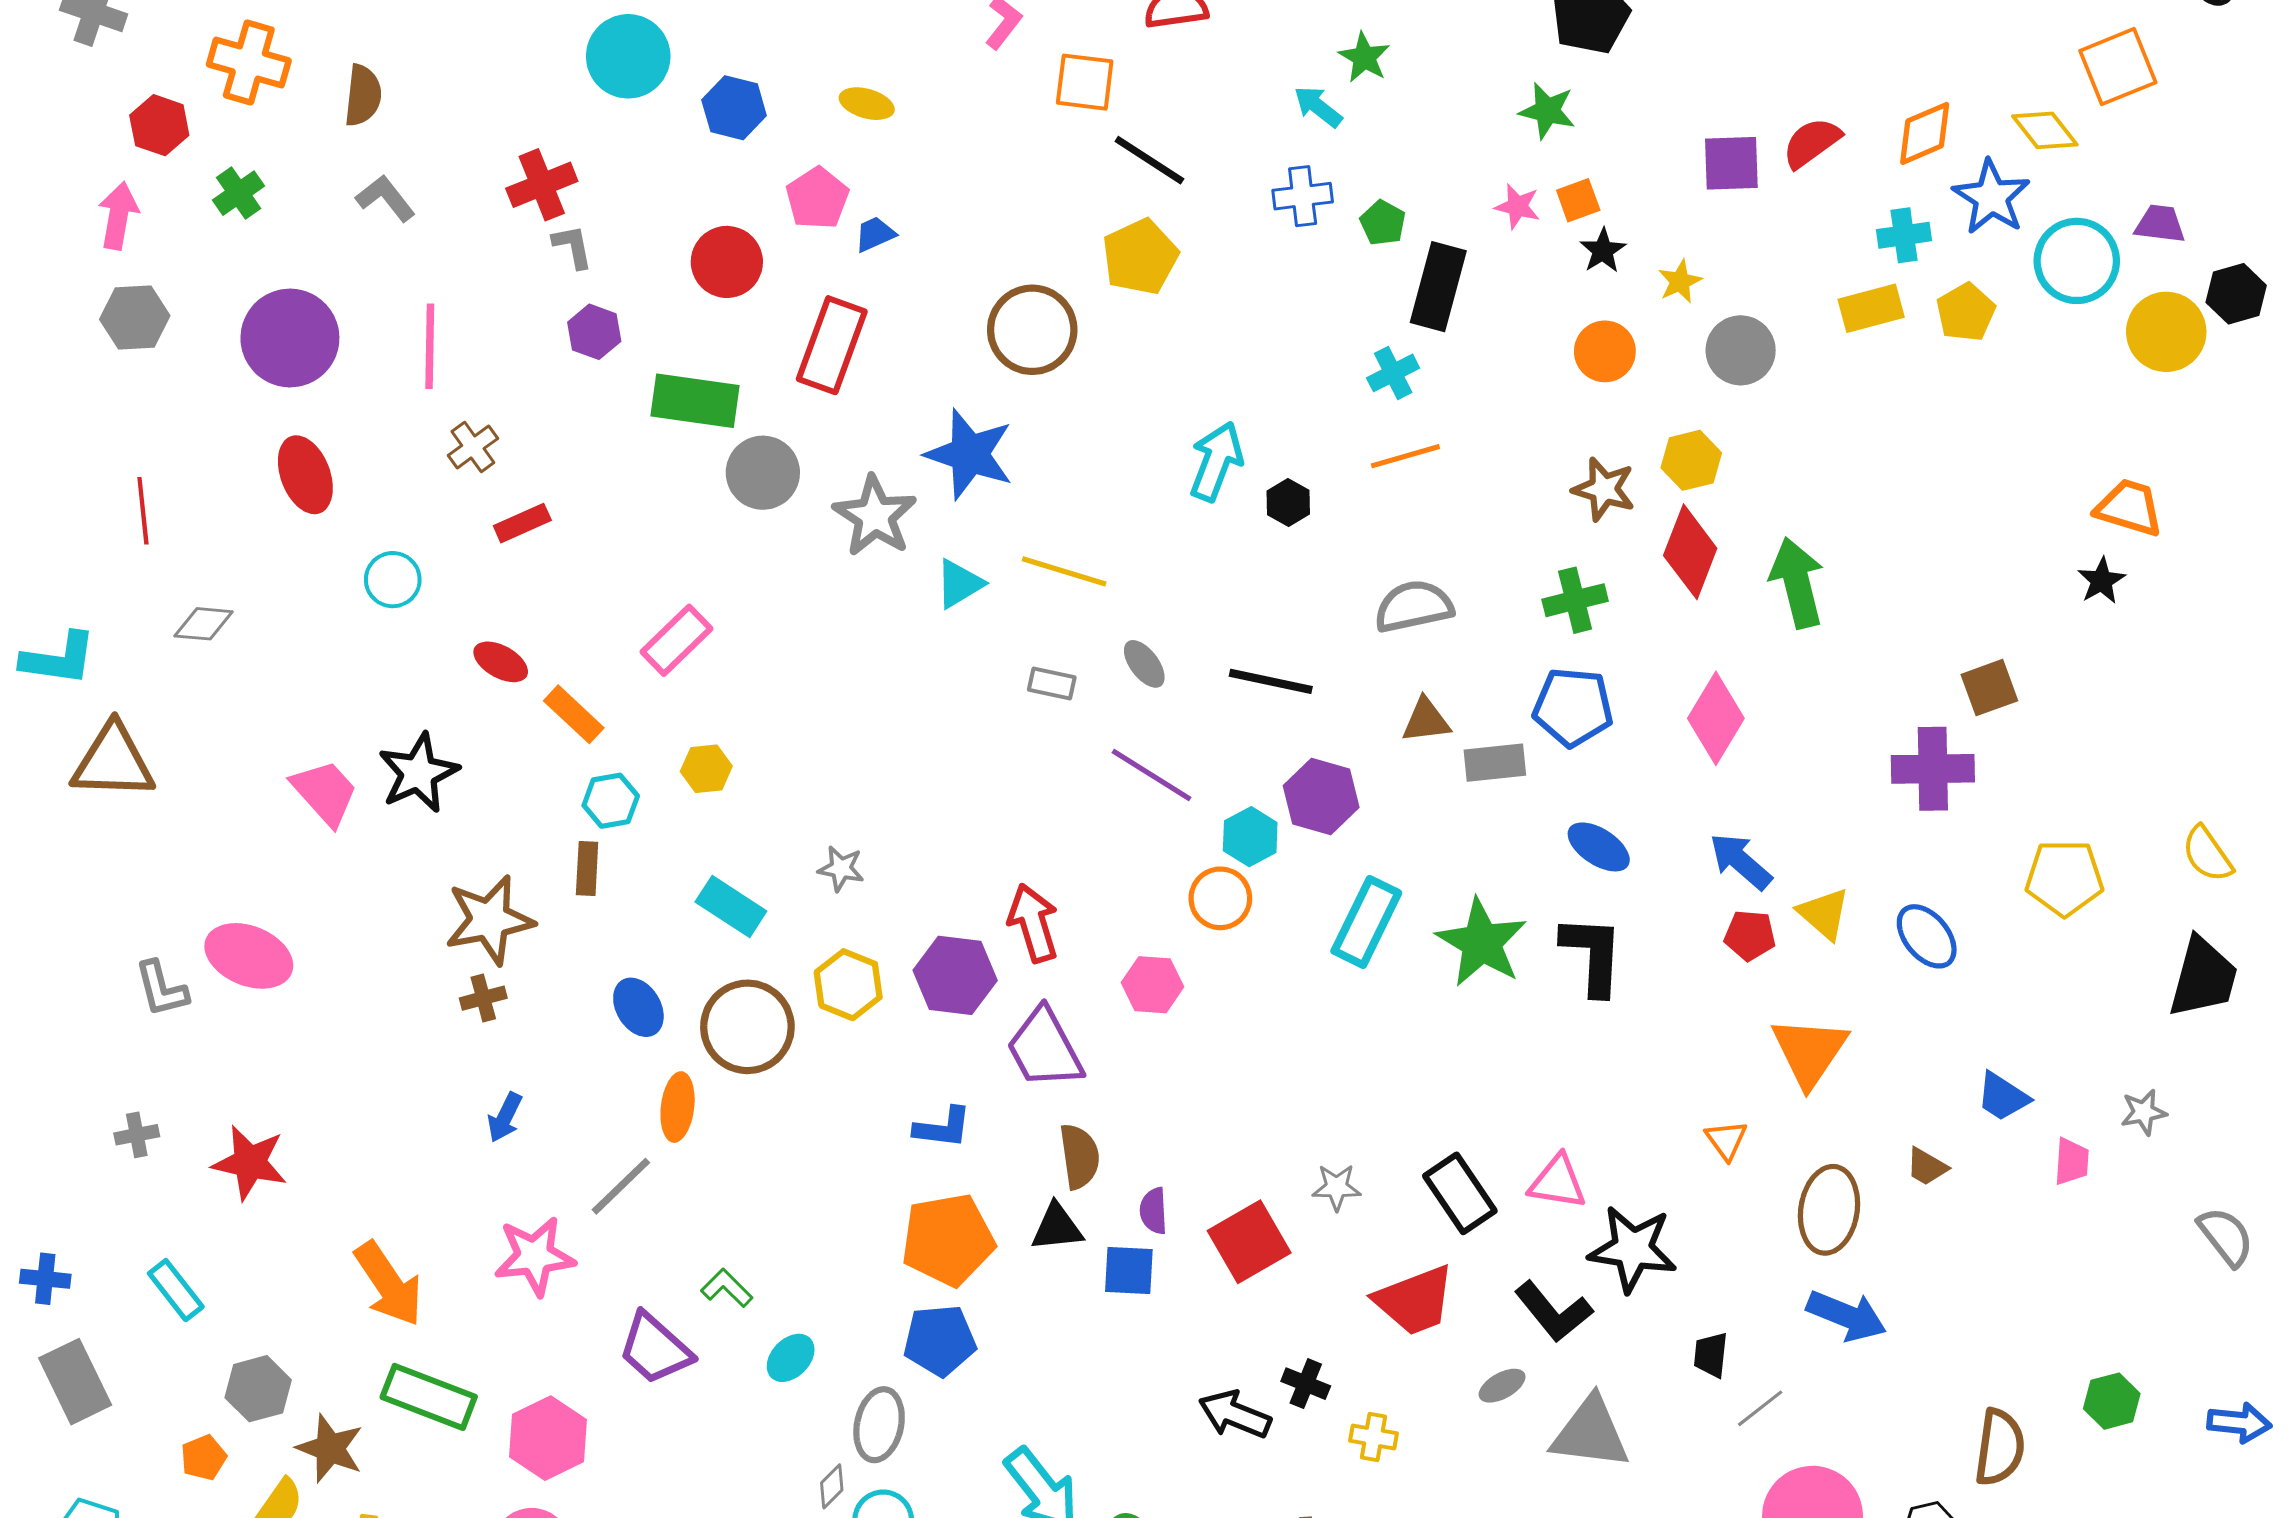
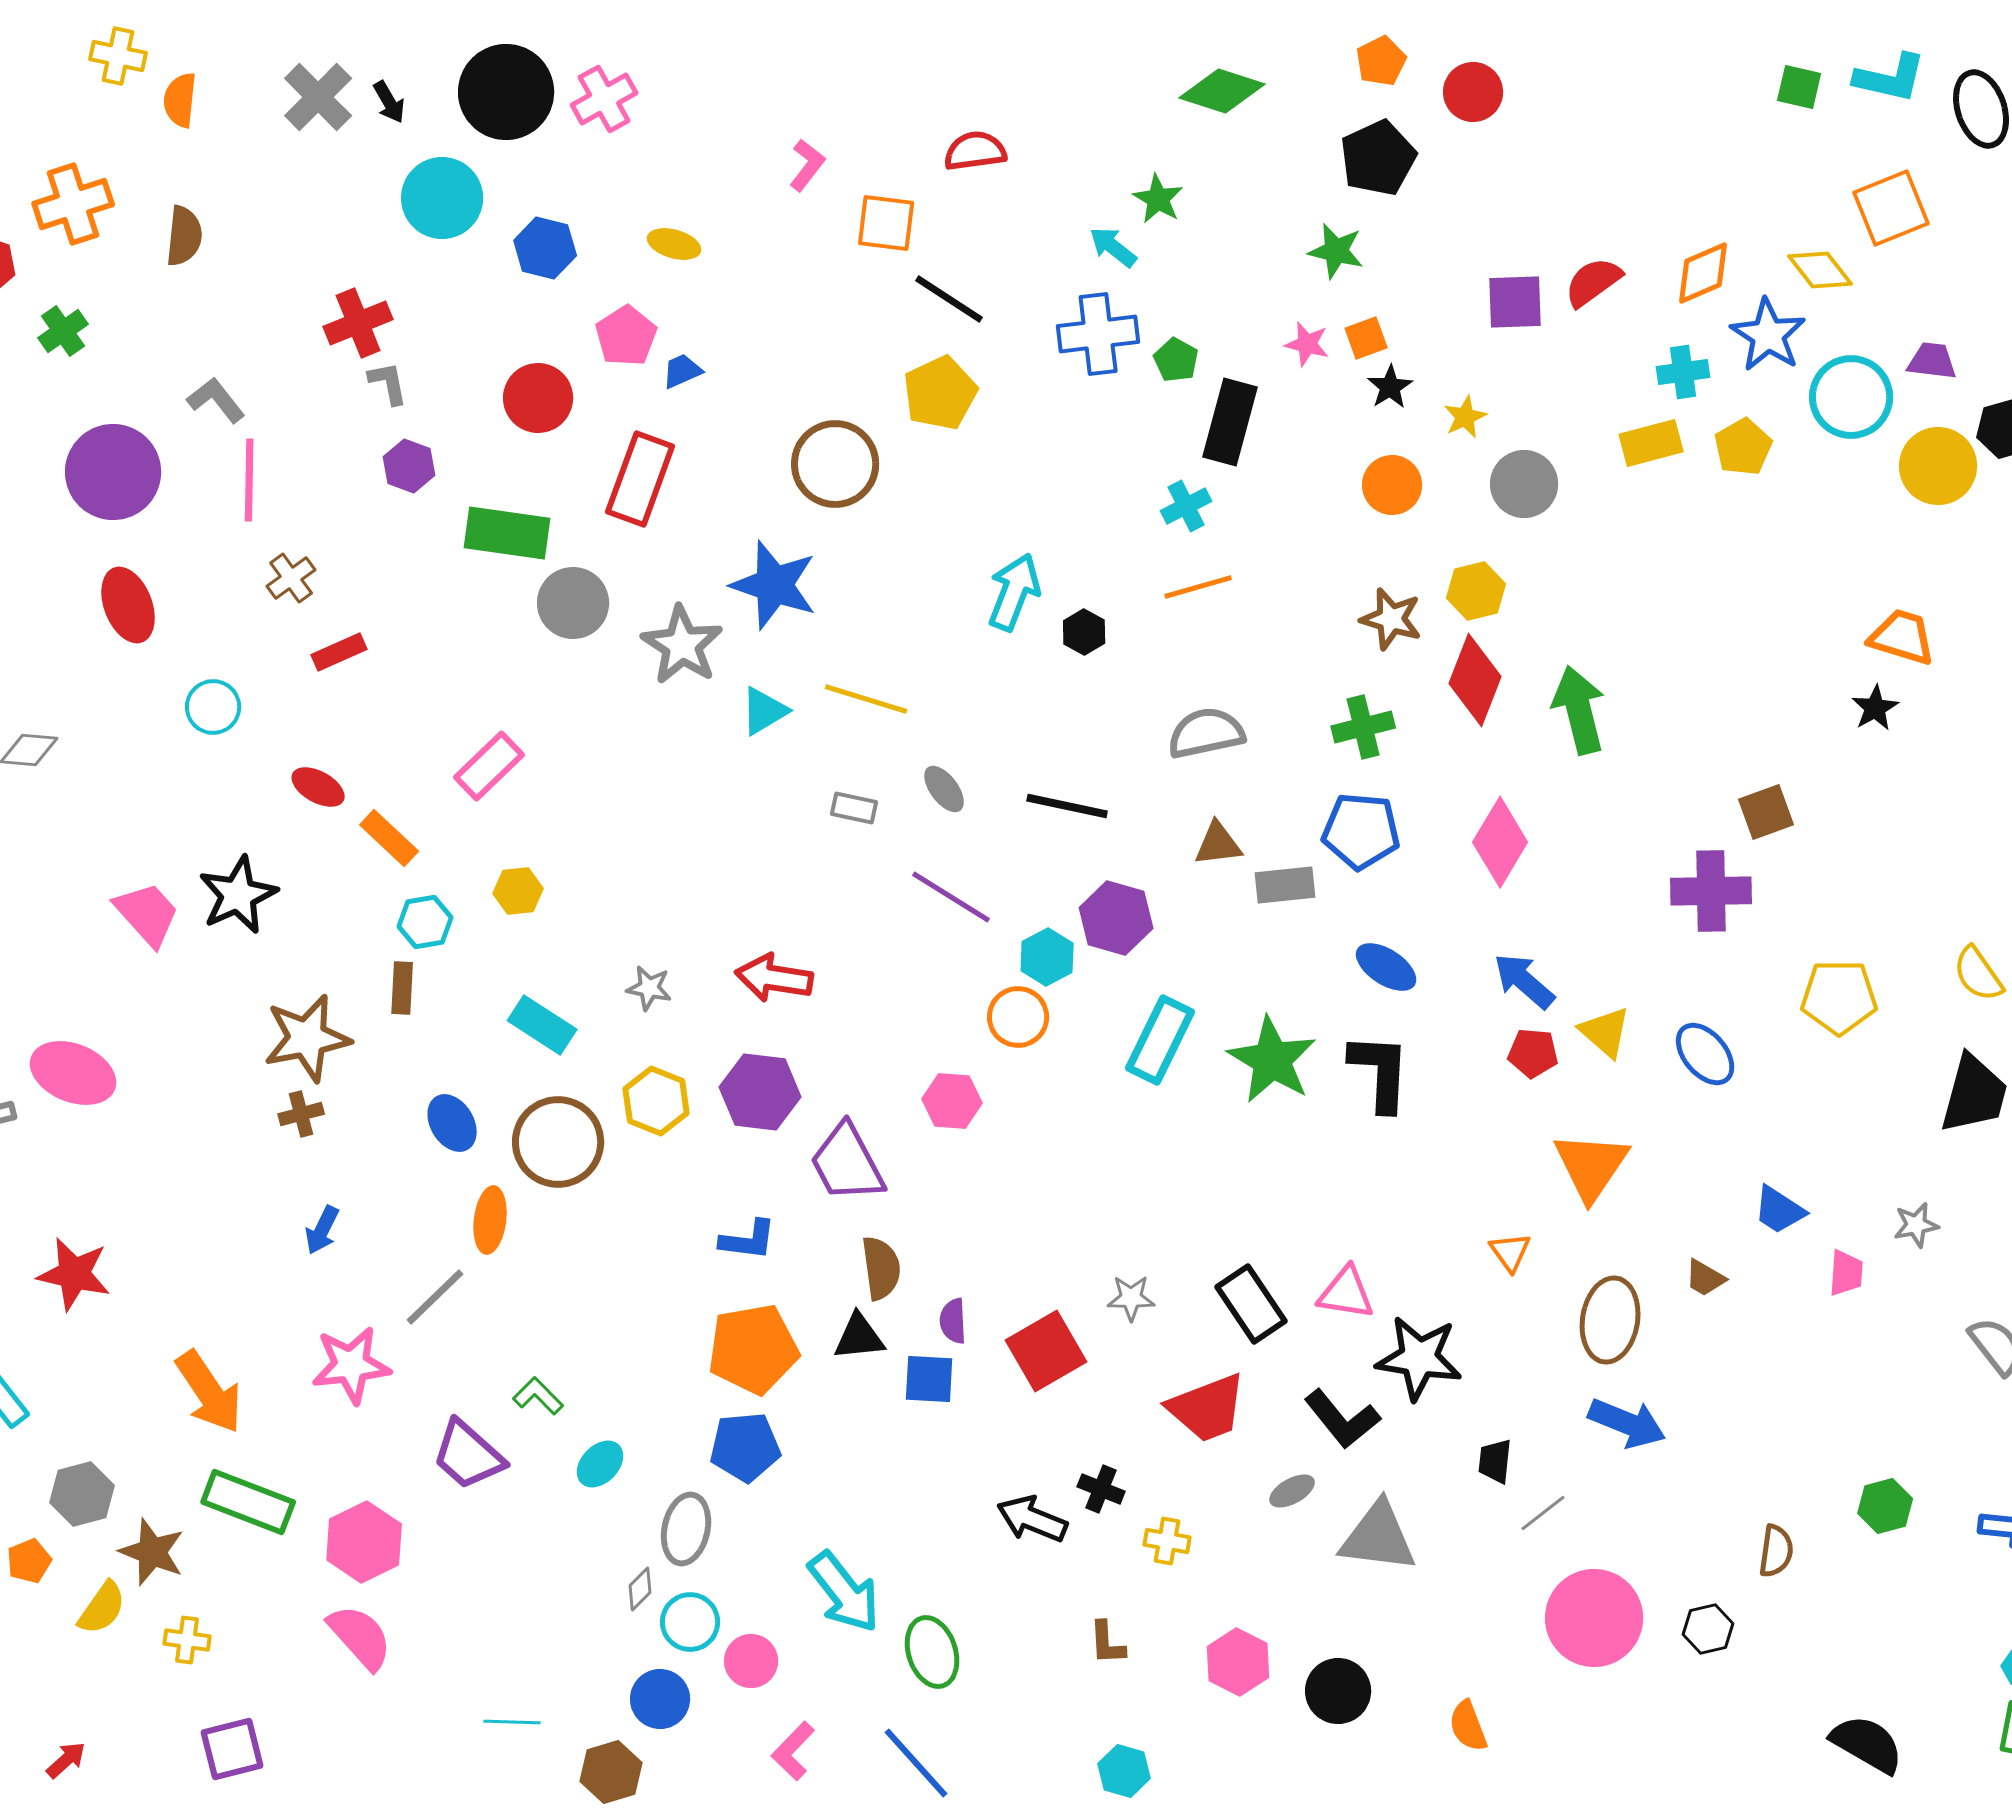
orange cross: (249, 62) -> (73, 204), turned -34
blue cross: (1303, 196) -> (1098, 334), size x1.4
gray L-shape: (386, 198) -> (216, 400), moved
red arrow: (1033, 923) -> (774, 978), moved, turned -64
brown semicircle: (2000, 1447) -> (1776, 1551), size x0.7

